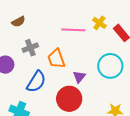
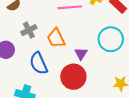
blue semicircle: (36, 82) -> (39, 63), turned 130

